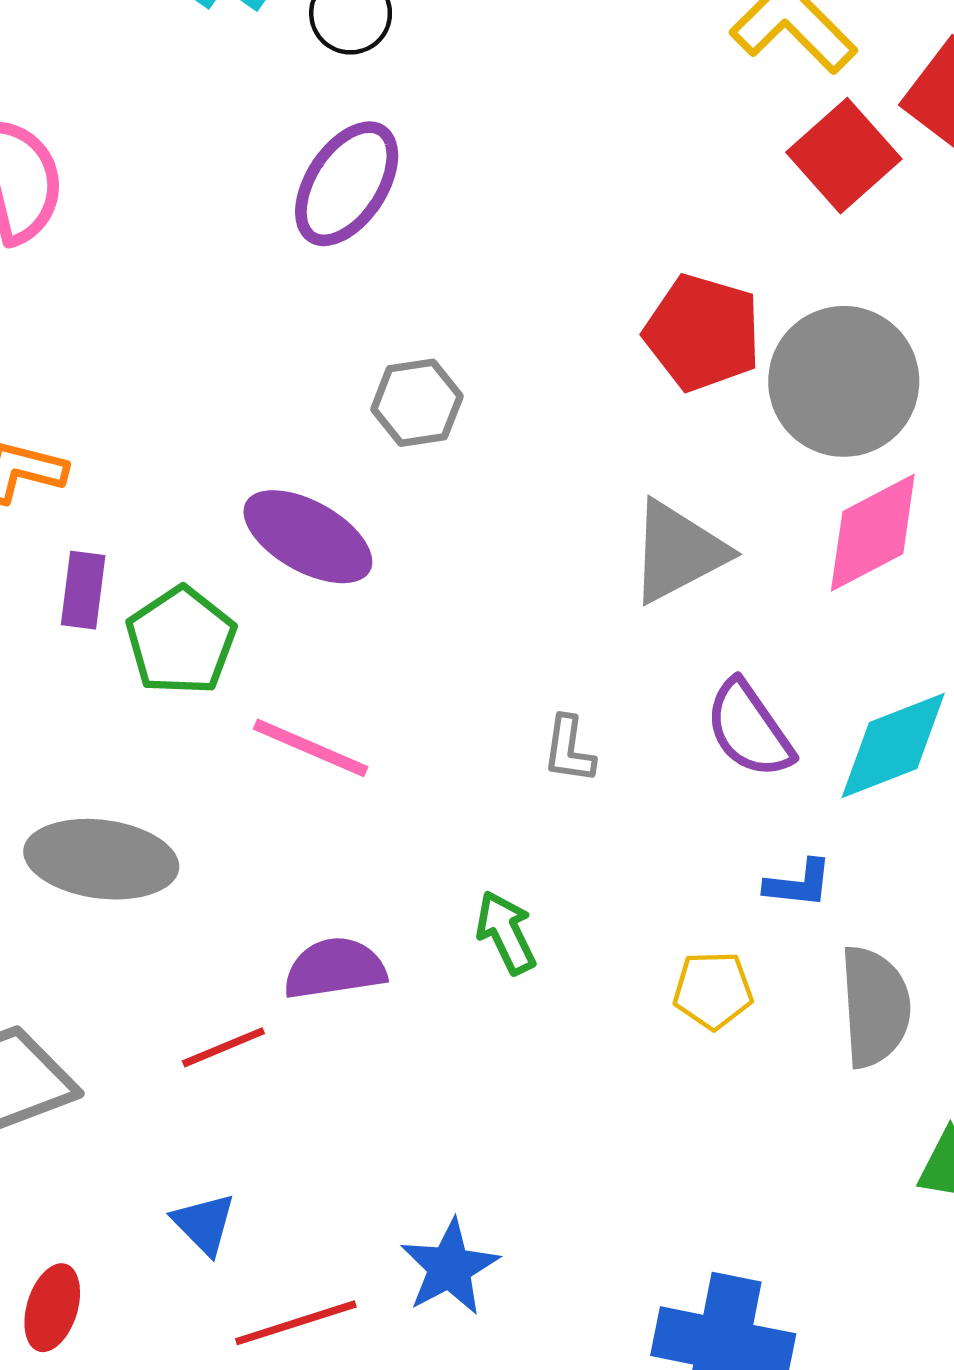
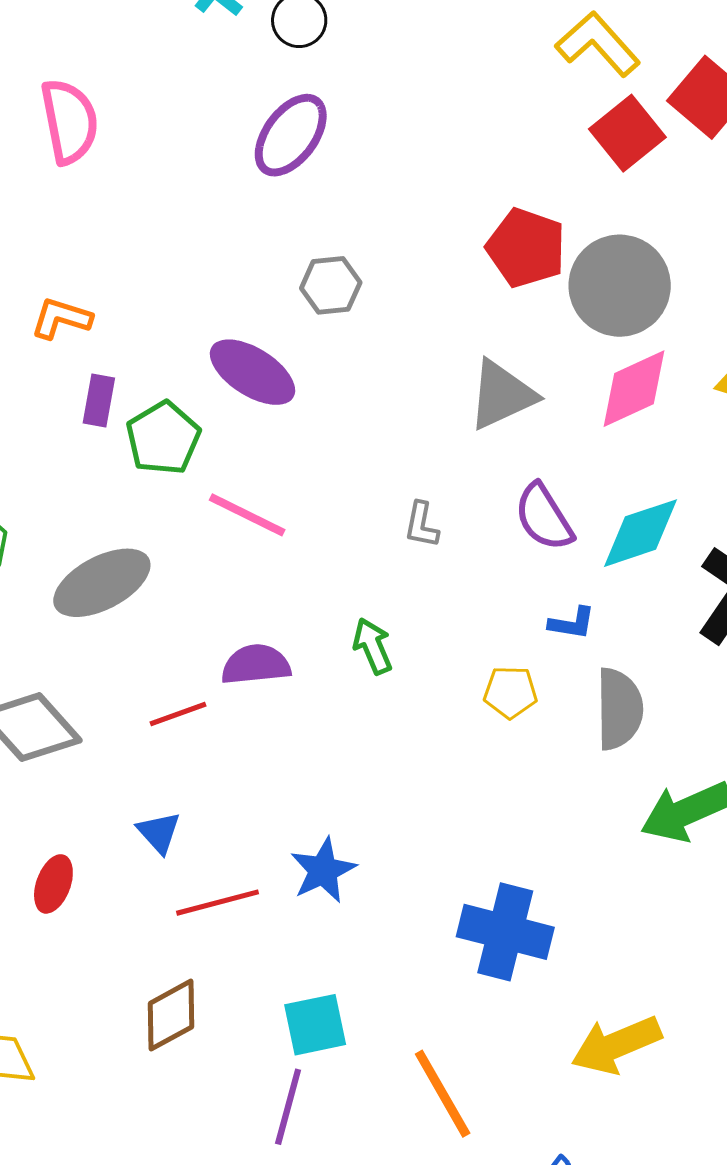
gray ellipse: (101, 859) -> (102, 583), turned -38

